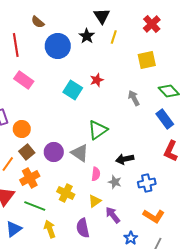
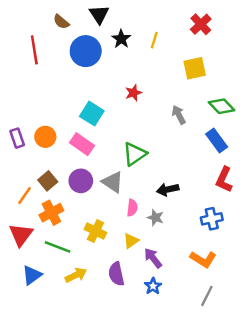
black triangle: (102, 16) -> (99, 14), moved
pink rectangle: (24, 80) -> (82, 144), moved
cyan square: (73, 90) -> (92, 114), moved
orange circle: (22, 129) -> (45, 137), moved
blue cross: (147, 183) -> (212, 219), moved
yellow arrow: (50, 229) -> (76, 275), turned 84
blue star: (131, 238) -> (153, 286), moved

